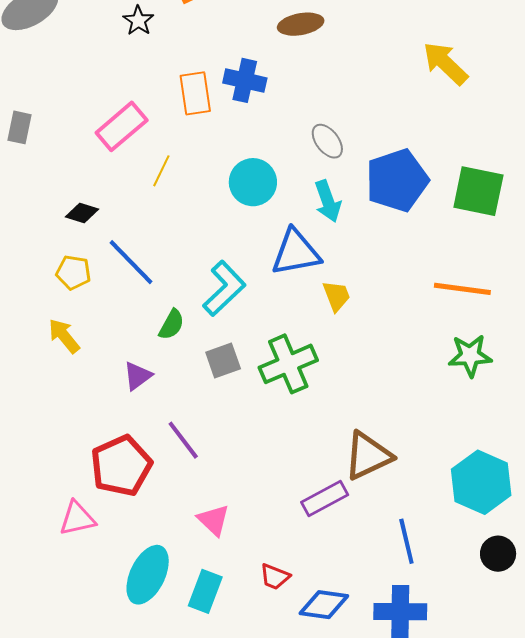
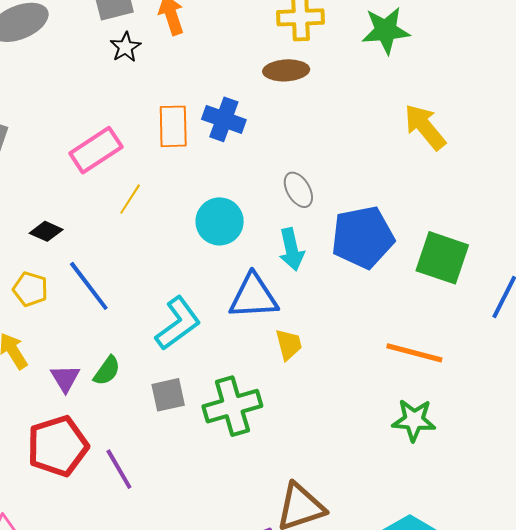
green semicircle: (172, 325) -> (107, 371), moved
purple triangle: (138, 376) -> (65, 378), moved, turned -32
red pentagon: (121, 466) -> (58, 446), moved

